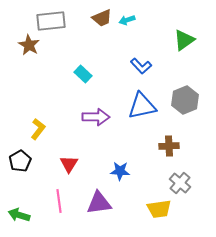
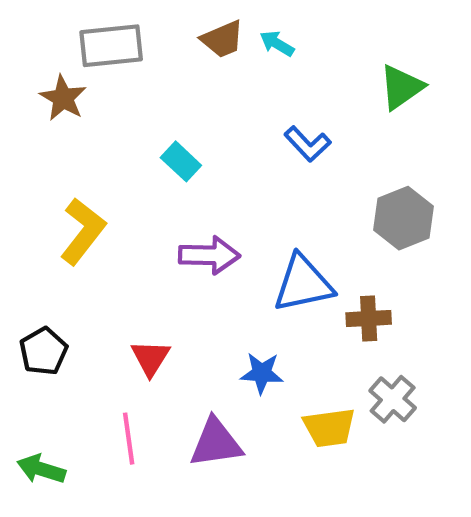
cyan arrow: (127, 20) -> (277, 44), turned 49
blue triangle: (142, 106) -> (303, 284), moved
yellow L-shape: (38, 129) -> (83, 231), moved, size x1.4
yellow trapezoid: (159, 209) -> (329, 428), moved

